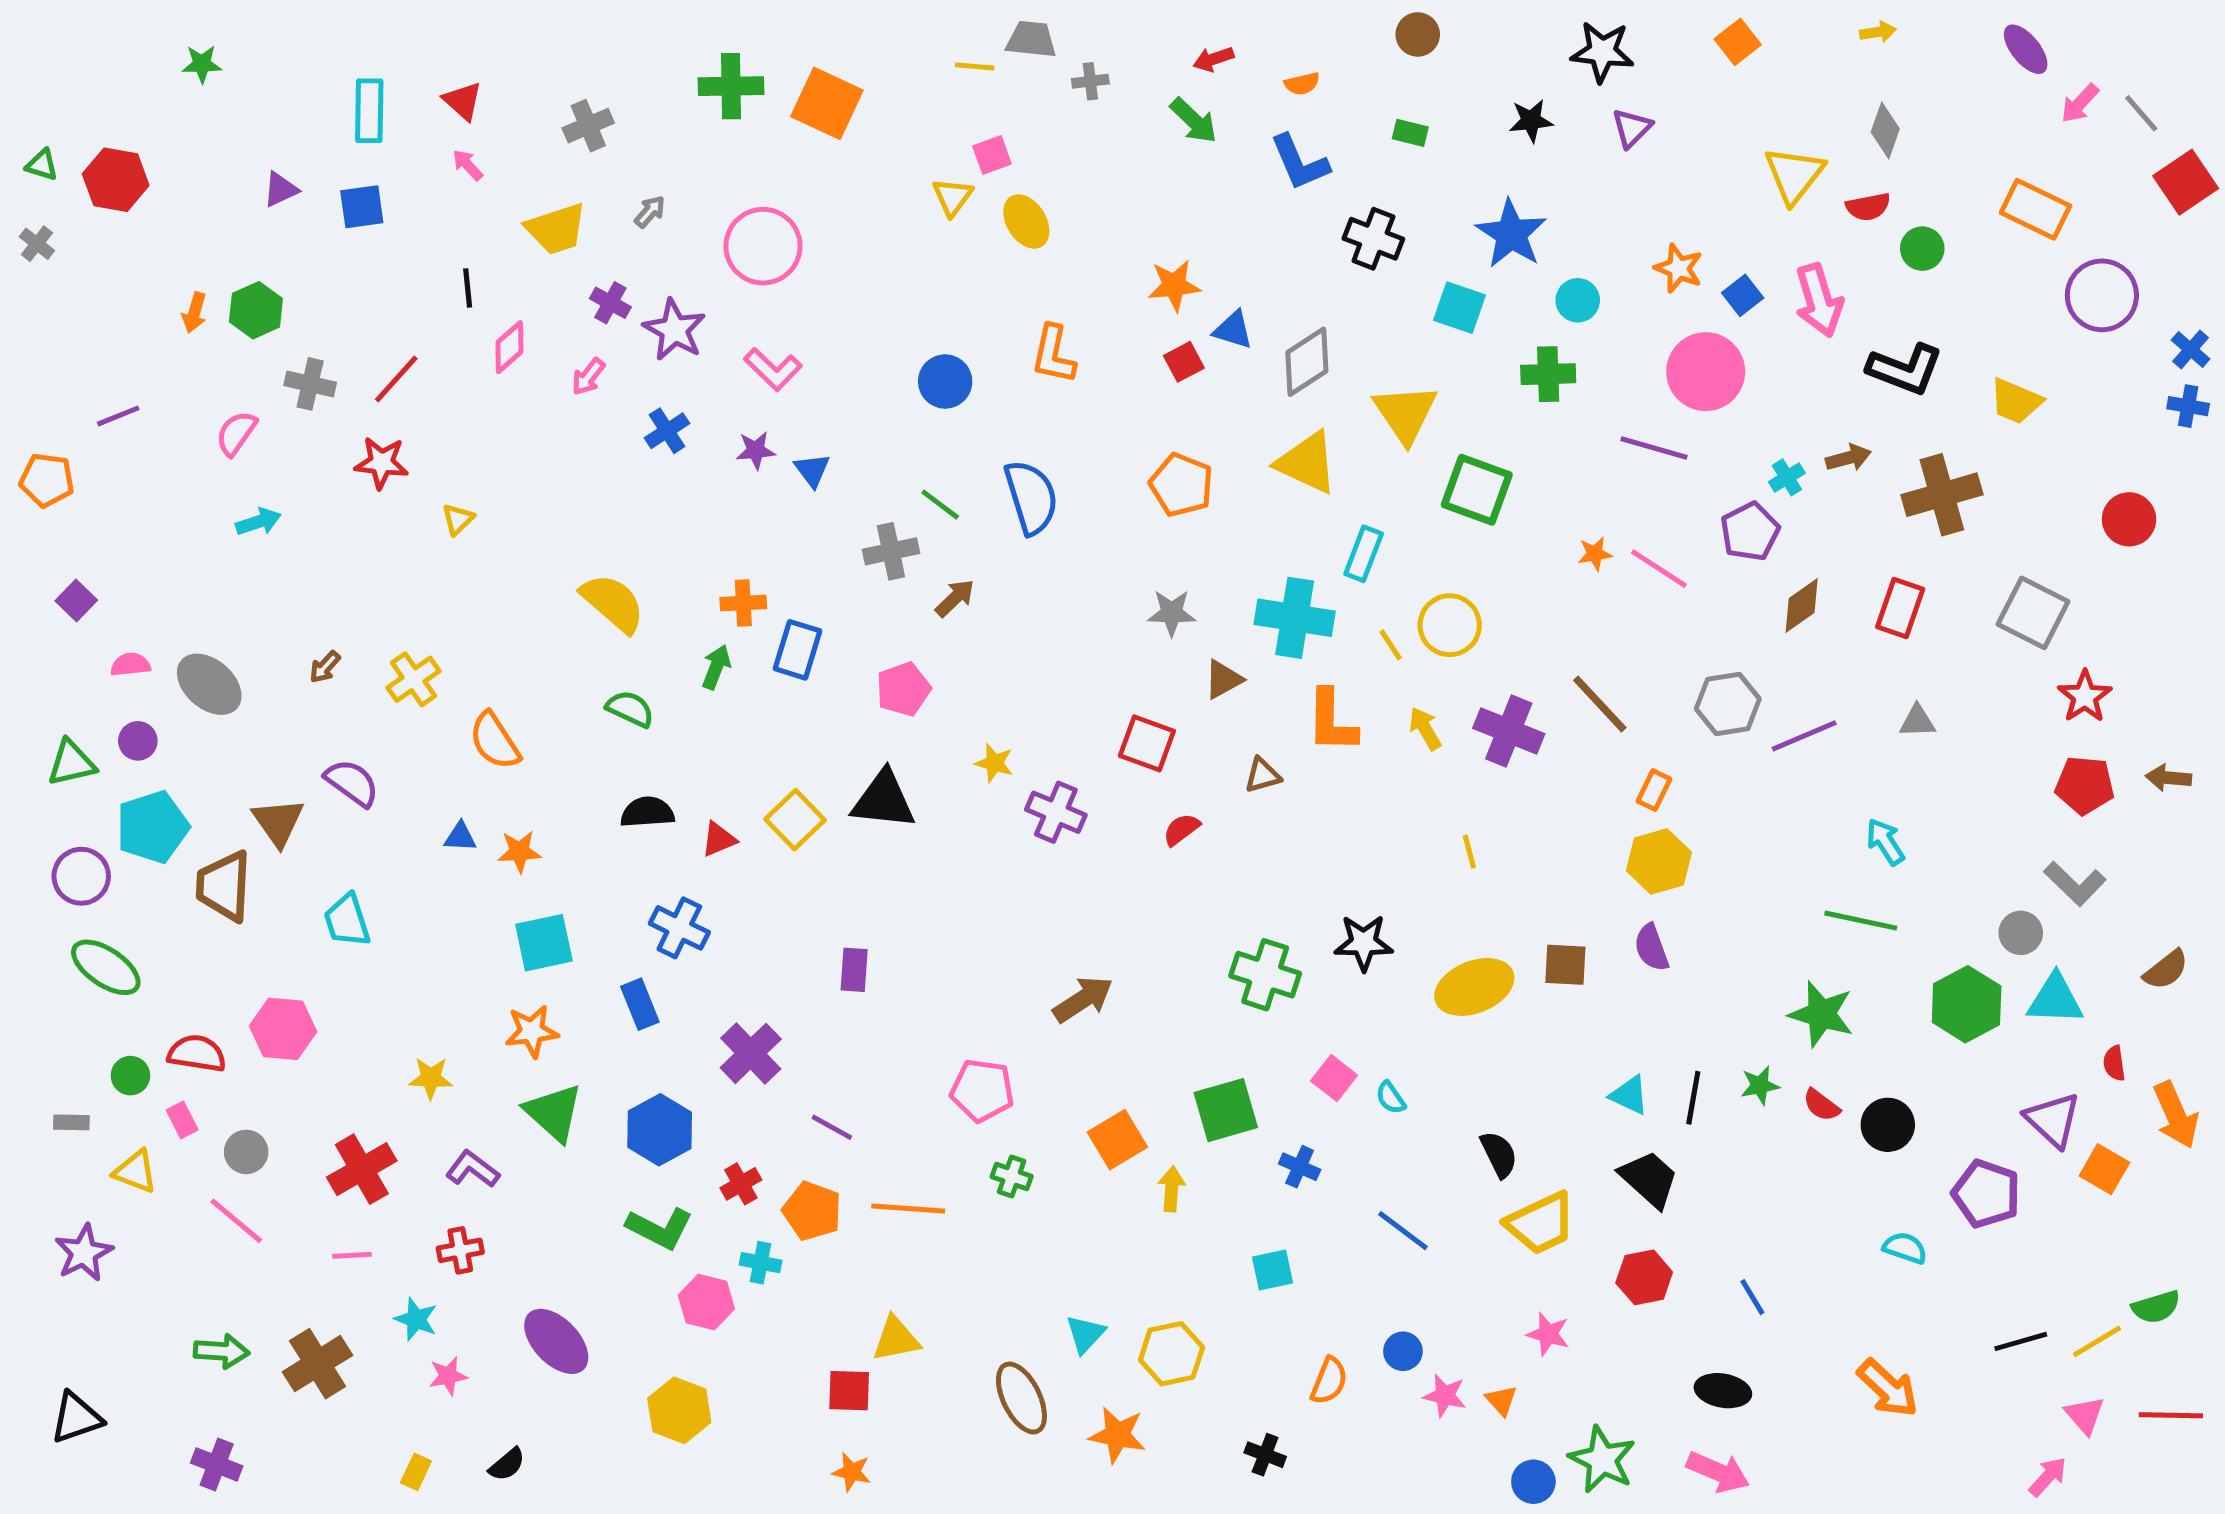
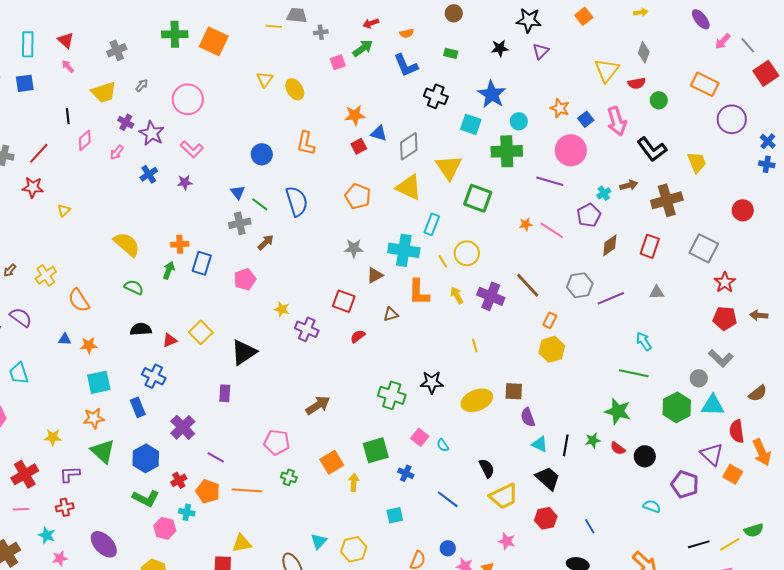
green arrow: (1194, 121) -> (363, 48), turned -80
pink square: (992, 155) -> (338, 62), moved
black L-shape: (1905, 369) -> (652, 149), turned 32
green cross: (1548, 374) -> (507, 151), size x1.4
yellow trapezoid: (2016, 401) -> (697, 162), turned -135
blue triangle: (812, 470) -> (238, 192), moved
black triangle: (884, 800) -> (244, 352), moved, turned -40
purple semicircle: (1652, 948) -> (528, 417), moved
red semicircle: (2114, 1063) -> (737, 431), size x1.6
purple L-shape: (473, 1169) -> (70, 474), turned -40

